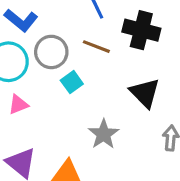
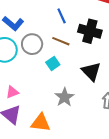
cyan square: (72, 82) -> (53, 63), moved
pink triangle: (18, 105) -> (12, 92), moved

